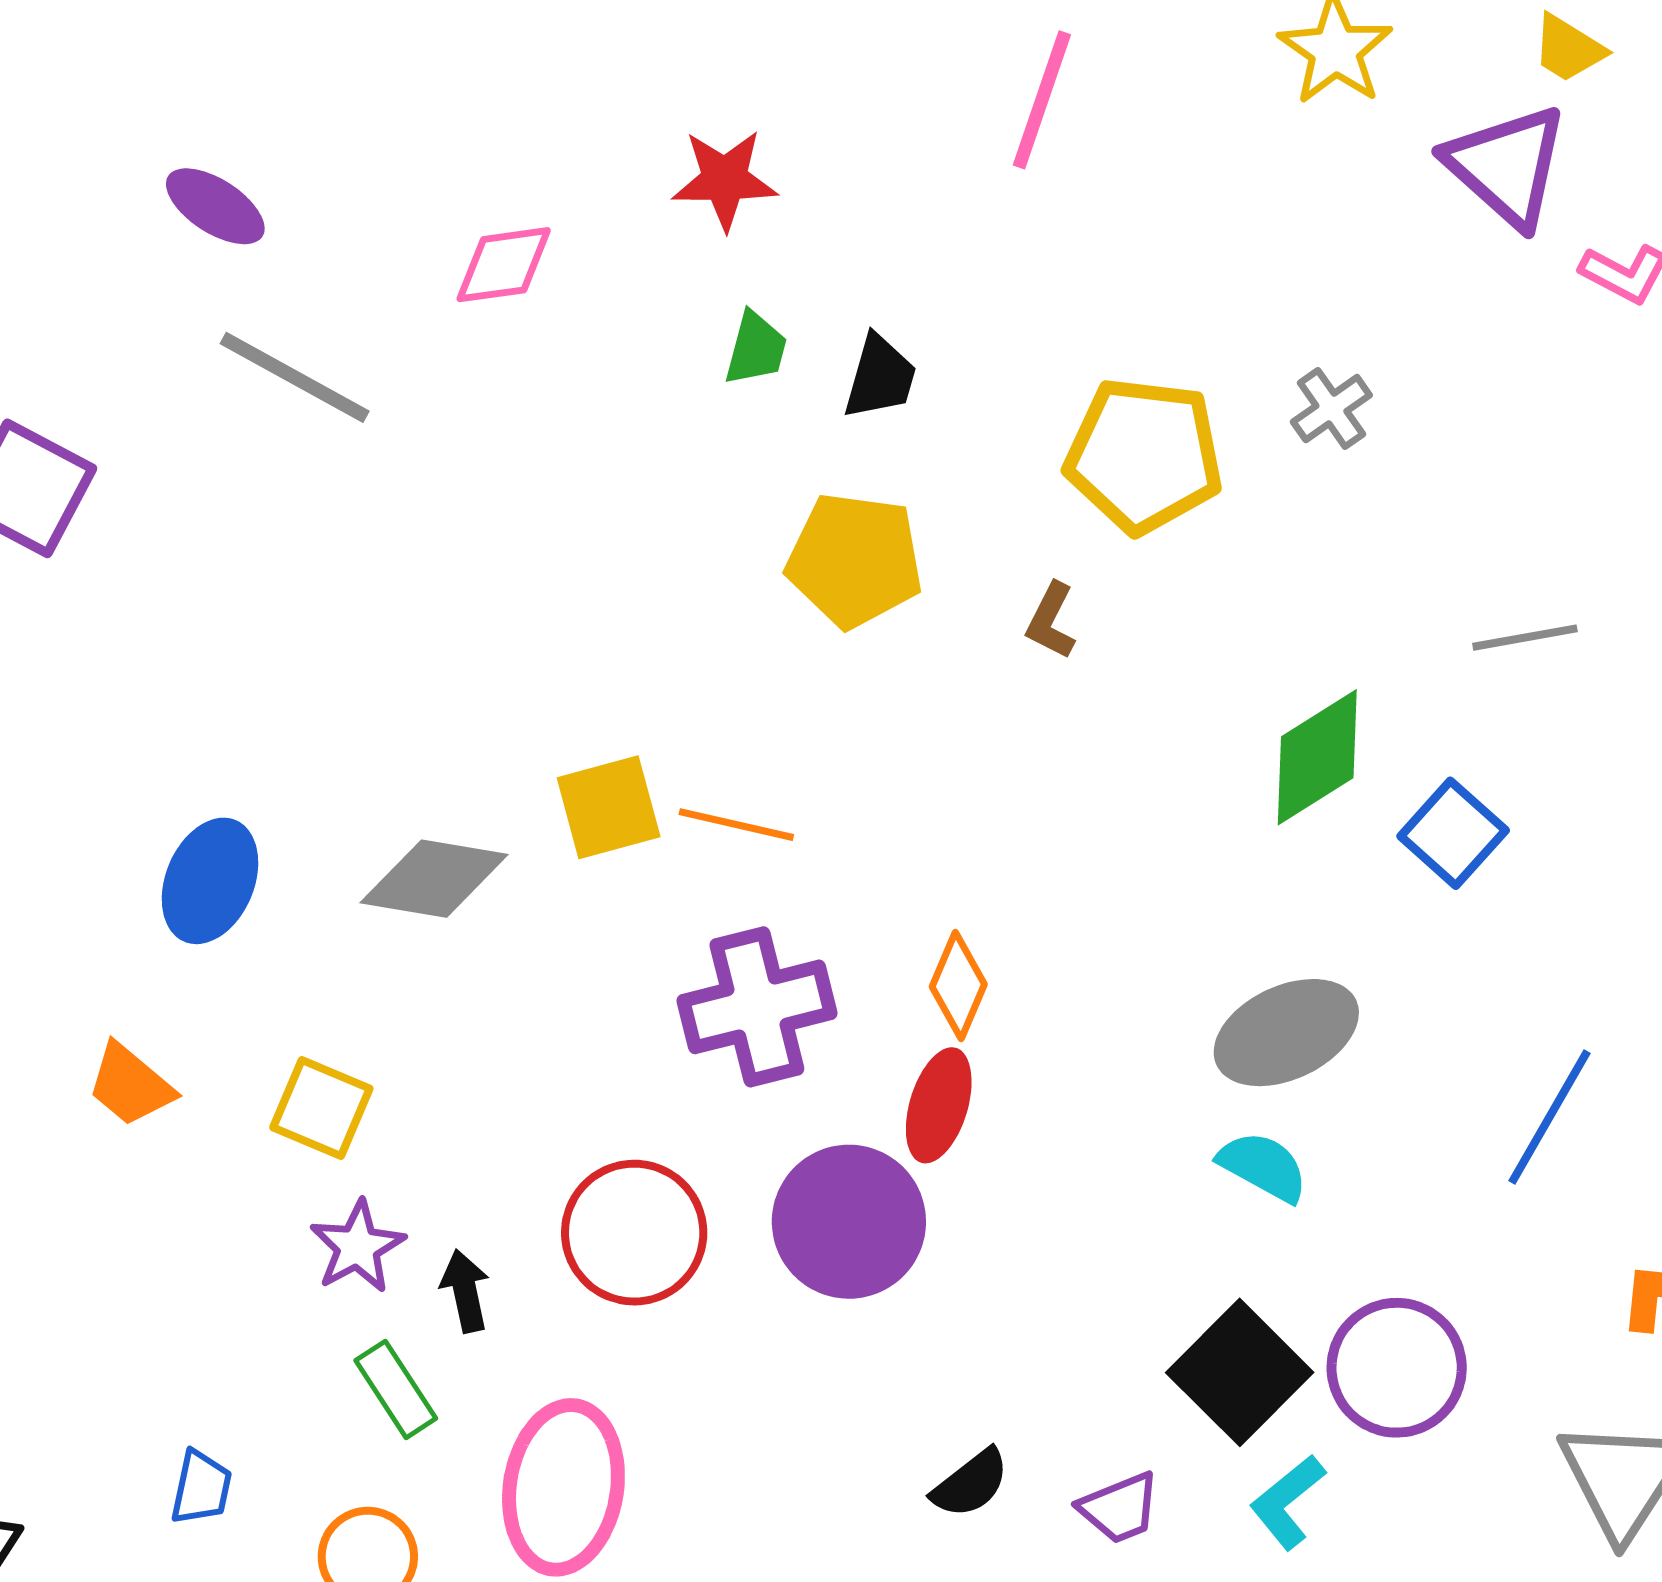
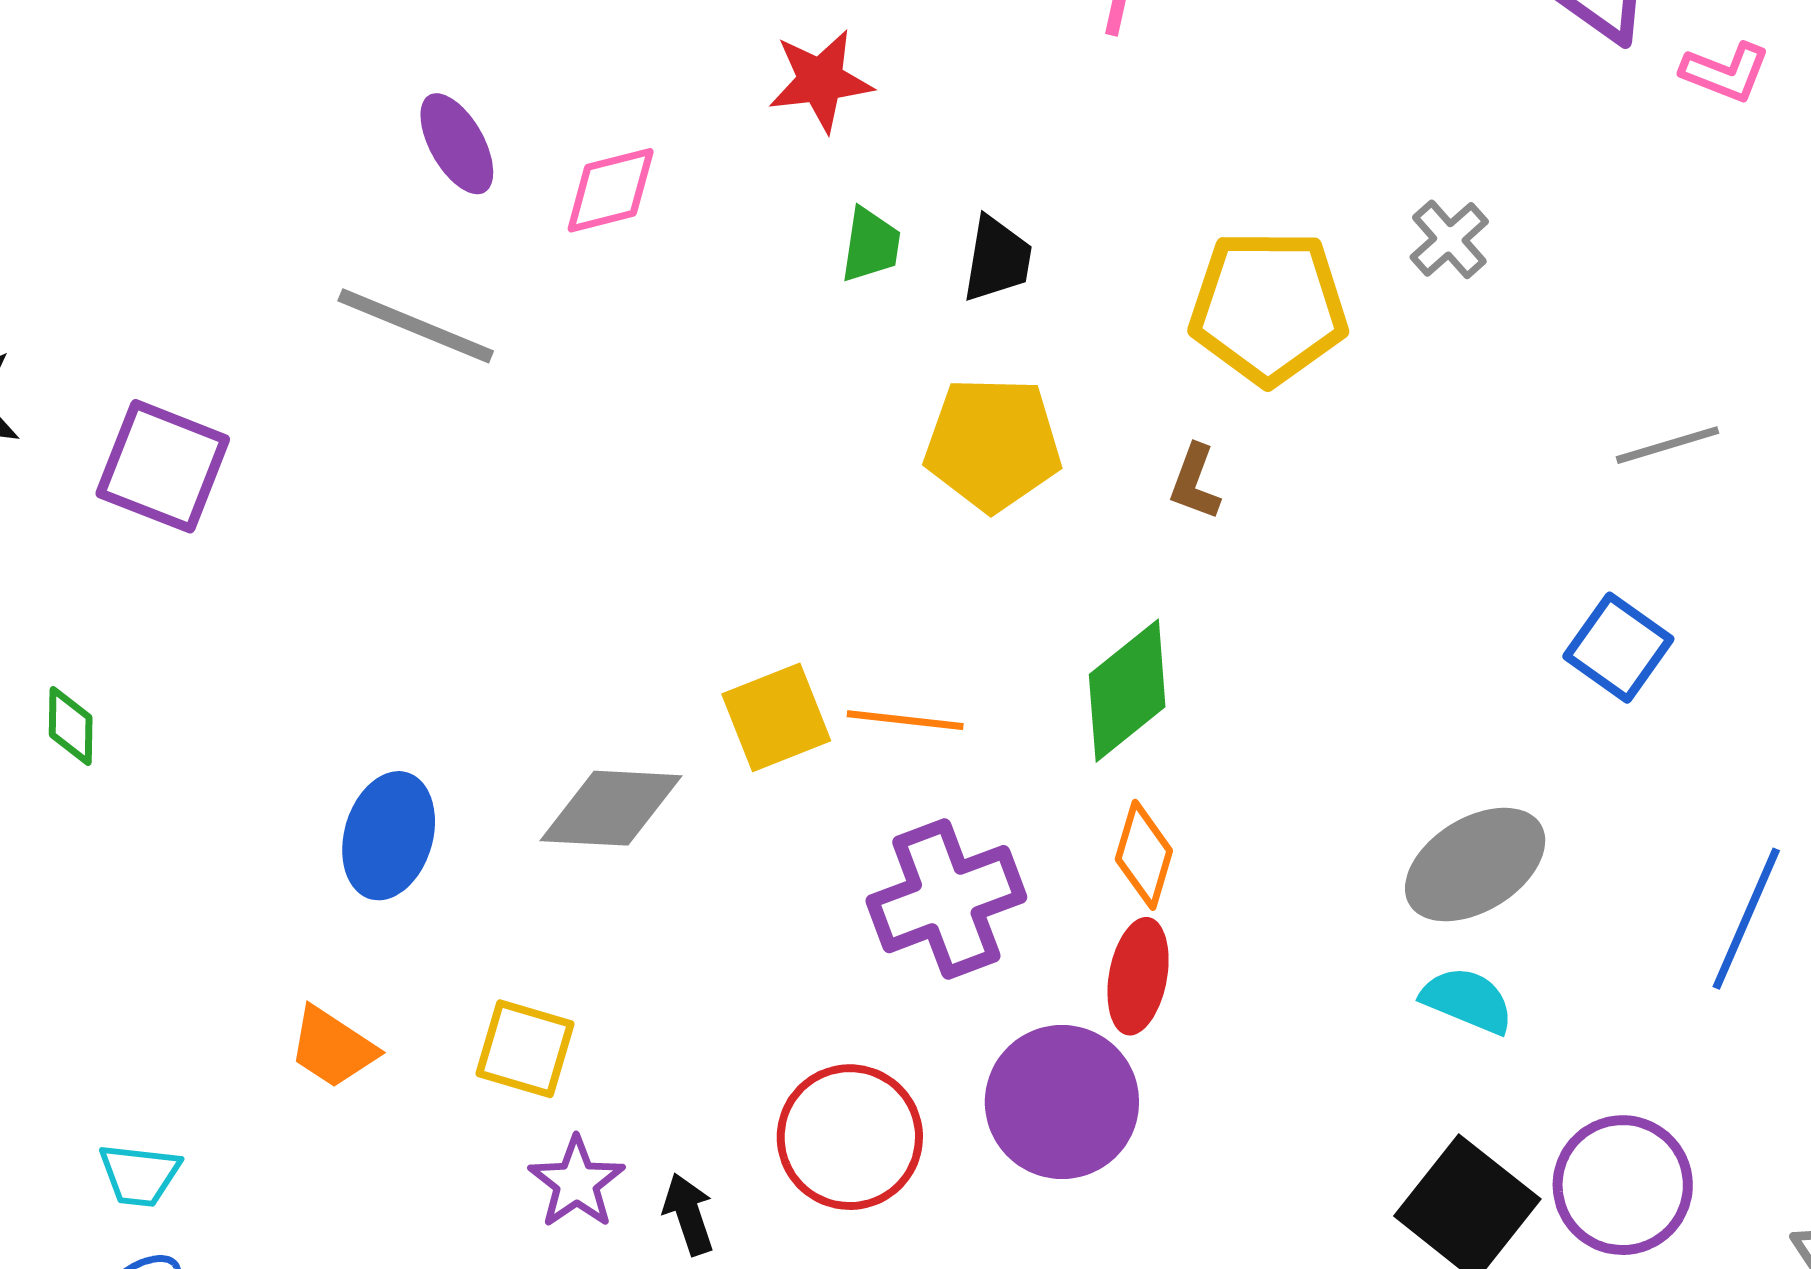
purple ellipse: (215, 206) -> (457, 144), moved, turned 34
green diamond: (1317, 757) -> (1127, 691), moved

